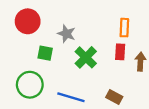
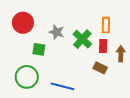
green cross: (86, 57) -> (82, 39), moved
brown rectangle: (114, 97) -> (100, 68), moved

